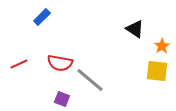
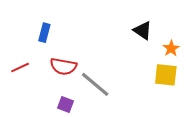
blue rectangle: (42, 17) -> (44, 33), moved, turned -30

